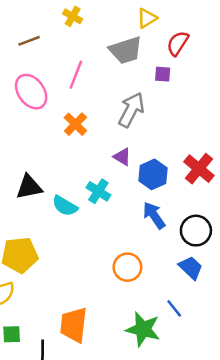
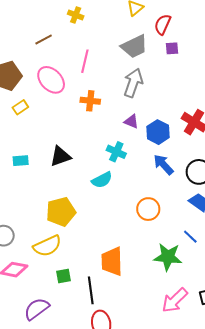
gray trapezoid: (126, 50) -> (134, 46), moved
purple square: (163, 74) -> (172, 48), moved
orange cross: (75, 124) -> (90, 101), turned -30
cyan semicircle: (65, 206) -> (102, 180), moved, turned -50

